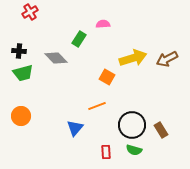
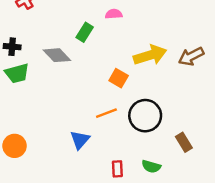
orange circle: (21, 116) -> (15, 146), moved
black circle: (132, 125) -> (145, 116), moved

